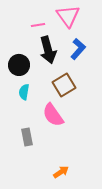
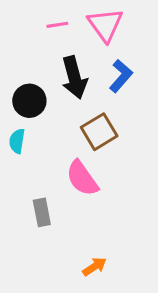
pink line: (38, 25) -> (57, 25), moved
cyan semicircle: (24, 92) -> (17, 141), moved

